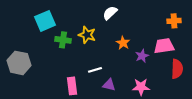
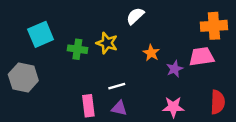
cyan square: (45, 21) -> (41, 34), moved
orange cross: (174, 21) -> (214, 26), size x1.5
red semicircle: (177, 69) -> (218, 102), moved
purple triangle: (109, 85) -> (119, 108), moved

